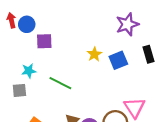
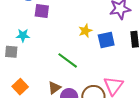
green line: (60, 83) -> (68, 60), moved

